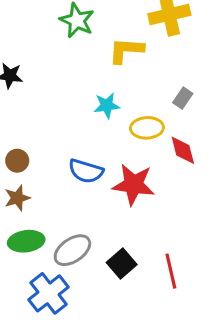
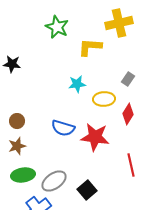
red diamond: (183, 150) -> (128, 114), turned 45
red line: (171, 271) -> (131, 165), moved

